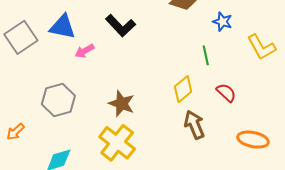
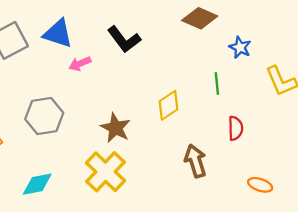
yellow diamond: (183, 89) -> (168, 105), moved
red semicircle: (226, 93) -> (235, 128), turned 40
orange ellipse: (253, 140) -> (260, 185), size x0.7

